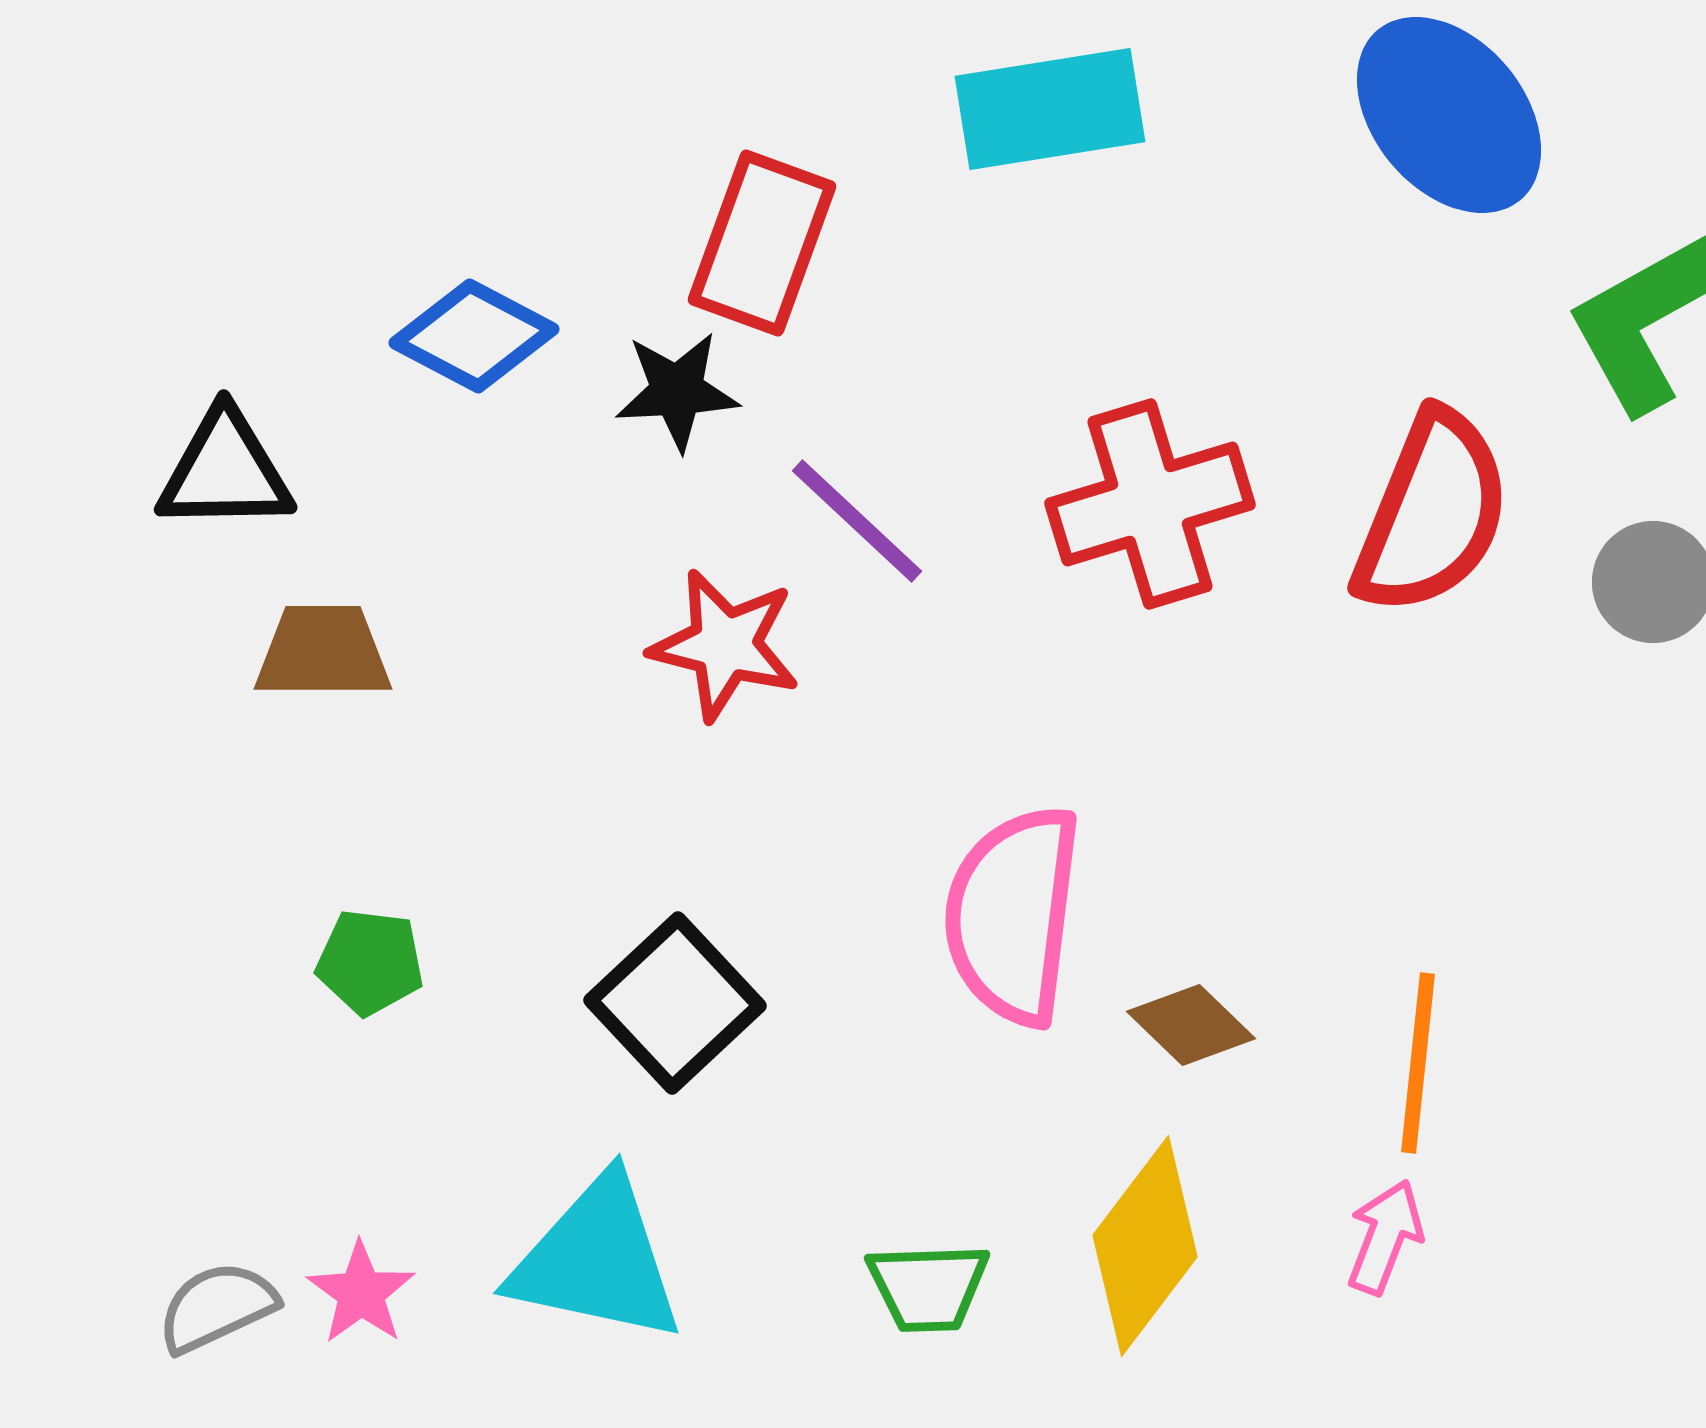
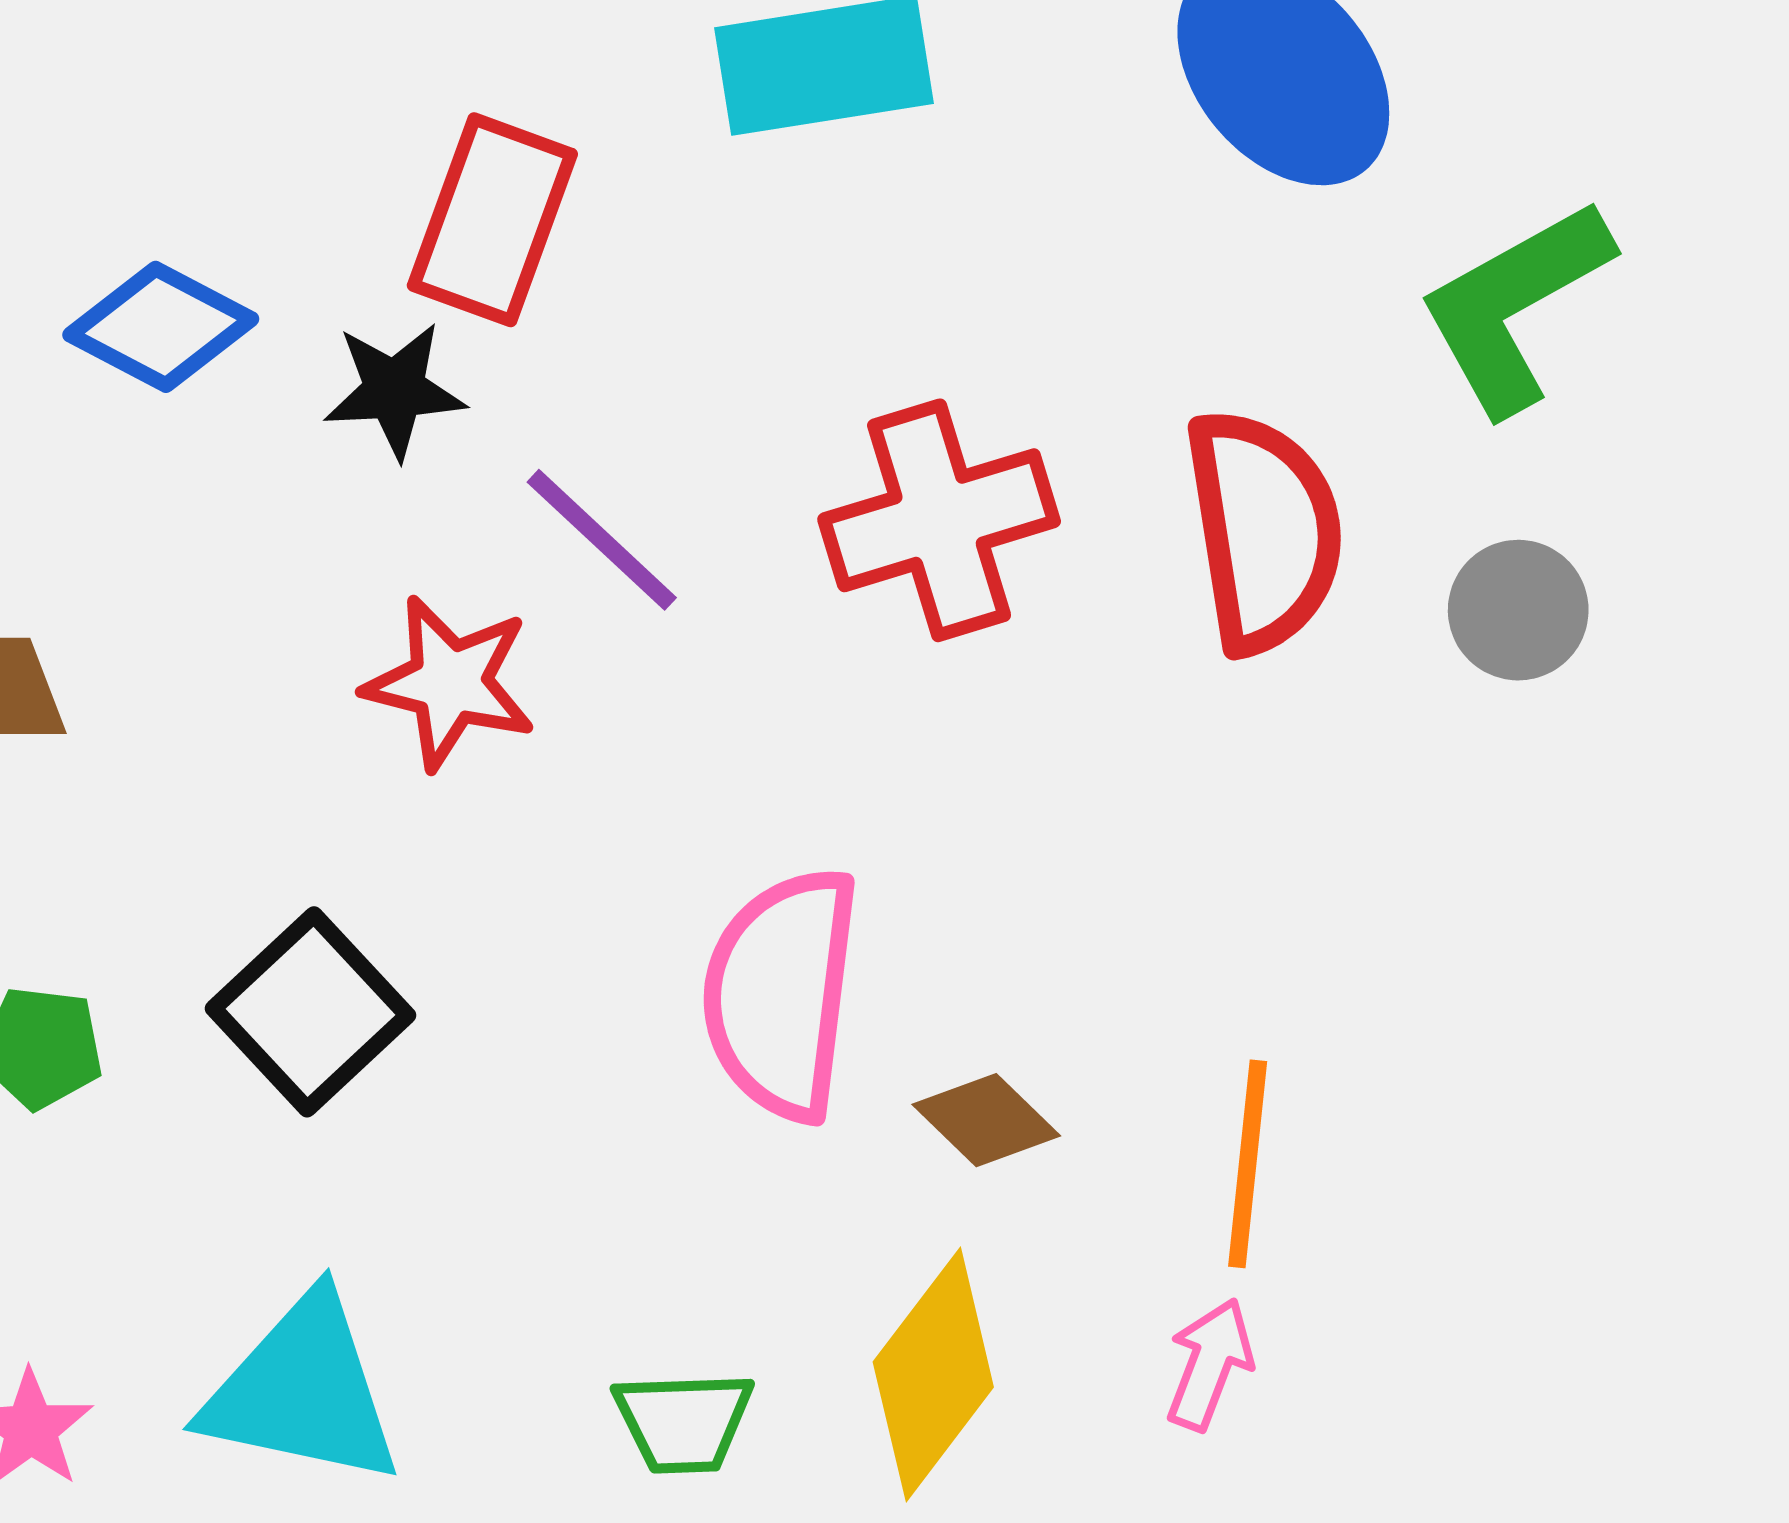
red semicircle: (1432, 513) -> (1264, 531), turned -31
black square: (675, 1003) -> (310, 1012), moved

